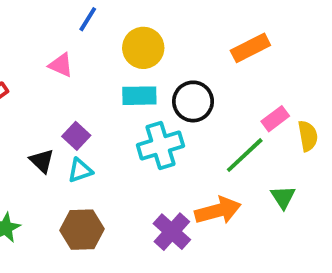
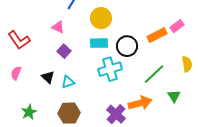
orange rectangle: (250, 48) -> (157, 35), moved
pink rectangle: (275, 119) -> (177, 26), moved
purple square: (76, 136) -> (64, 51), moved

